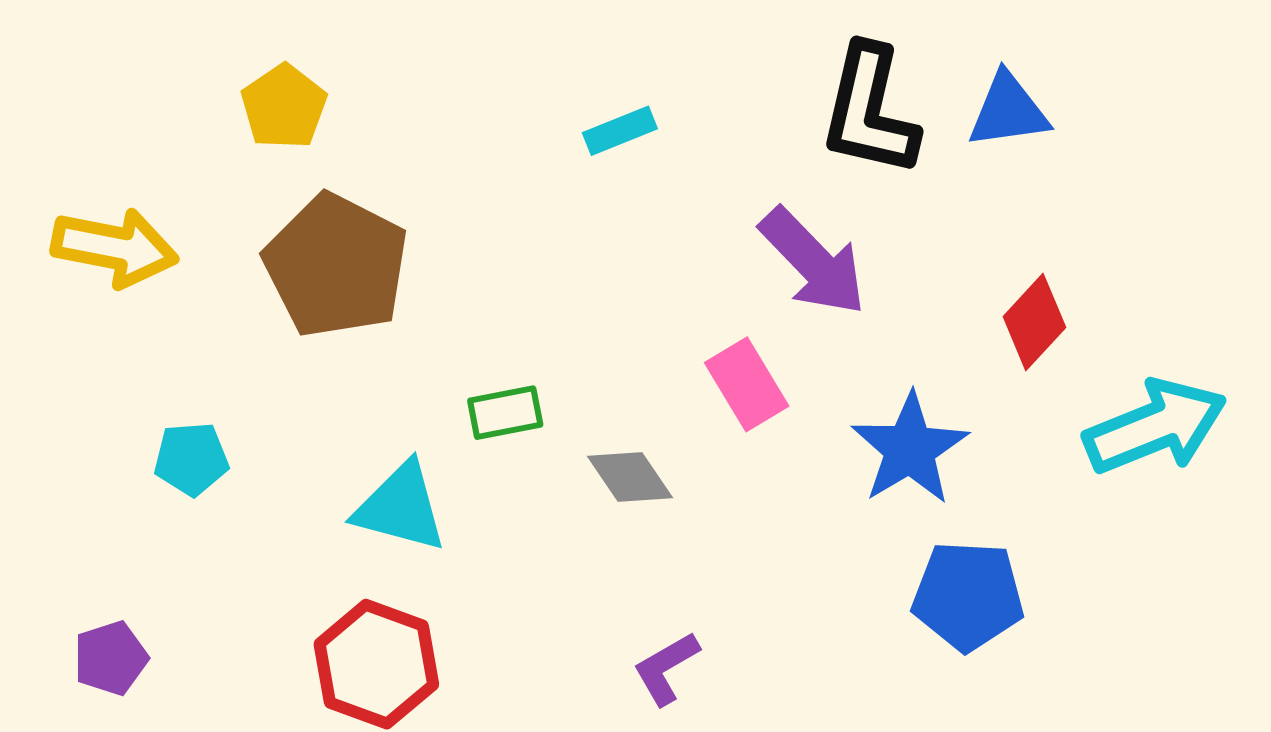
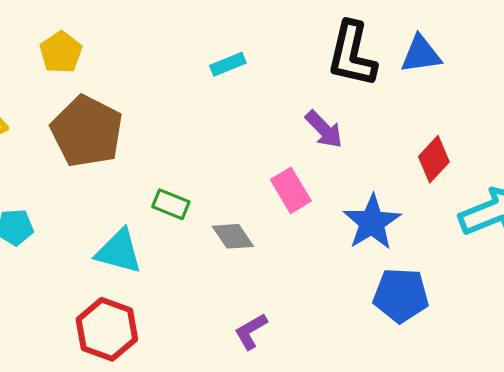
purple arrow: (813, 262) -> (324, 129), size x0.7
green rectangle: (505, 413) -> (171, 204), turned 33

